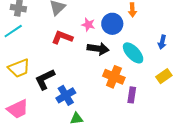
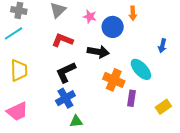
pink star: (88, 25) -> (90, 17), moved
cyan ellipse: (133, 53) -> (141, 69), moved
yellow trapezoid: (19, 68) -> (19, 70), turned -70
yellow rectangle: (164, 76) -> (163, 107), moved
black L-shape: (45, 79) -> (66, 72), moved

